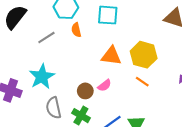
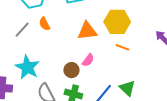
orange semicircle: (76, 30) -> (44, 24), moved

